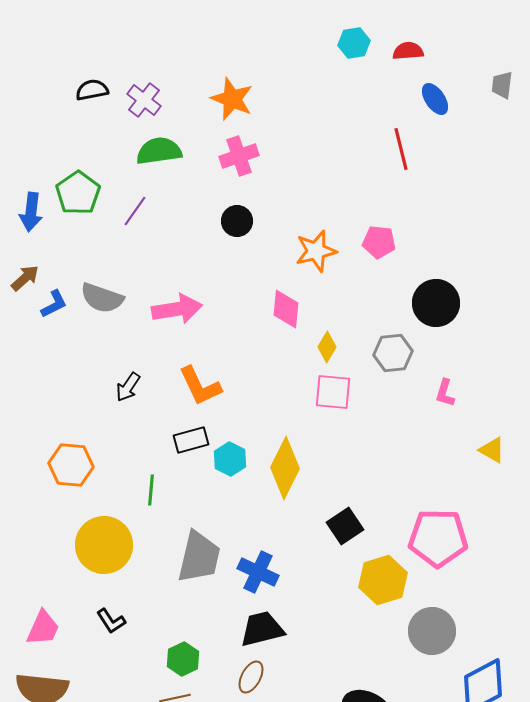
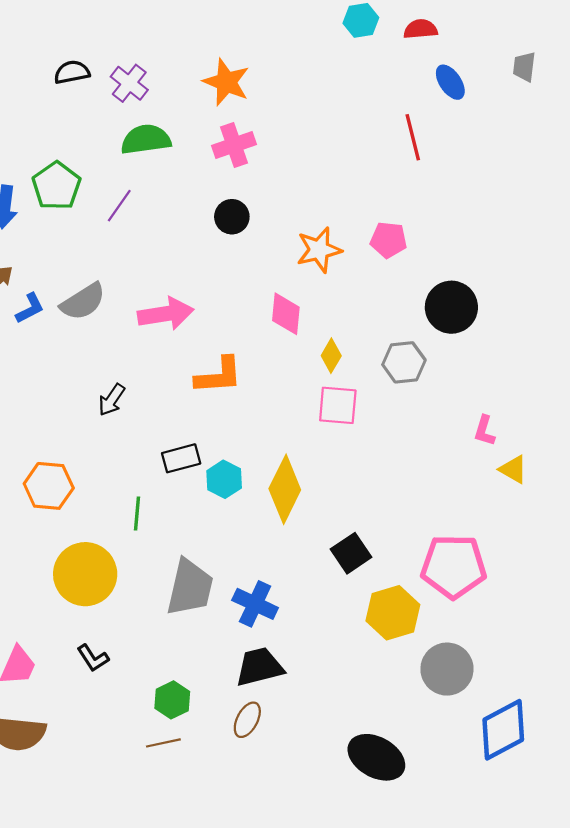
gray semicircle: (102, 298) -> (83, 302), turned -51
orange L-shape: (200, 386) -> (219, 376), moved, turned -69
pink L-shape: (445, 393) -> (484, 431), moved

